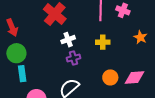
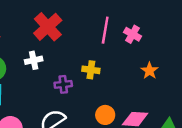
white cross: (68, 40) -> (34, 60), moved
yellow cross: (103, 42) -> (91, 70), moved

